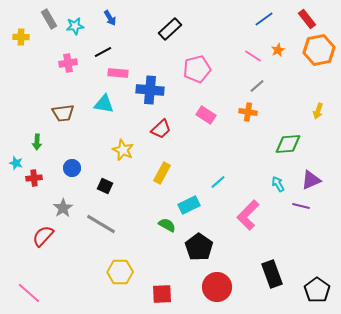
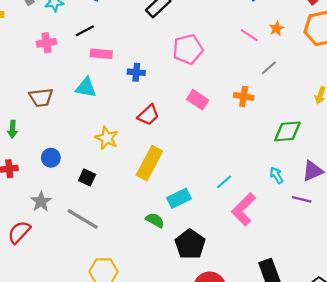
gray line: (257, 86) -> (269, 68), moved
blue cross: (150, 90) -> (136, 72), size x0.6
yellow rectangle: (162, 173) -> (149, 163), size x1.4
cyan line: (218, 182) -> (224, 182), moved

